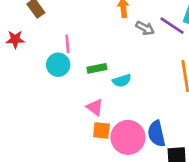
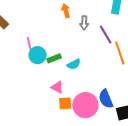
purple line: (172, 26) -> (106, 34), moved, turned 36
gray arrow: (145, 28) -> (84, 23), turned 72
cyan circle: (58, 65) -> (38, 55), moved

